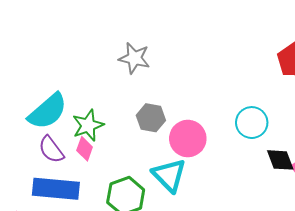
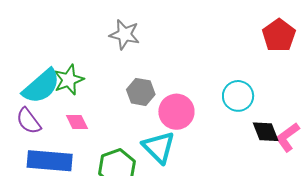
green star: (88, 125) -> (69, 80), moved
pink diamond: (85, 149) -> (77, 122), turned -45
purple semicircle: (51, 150) -> (29, 121), moved

